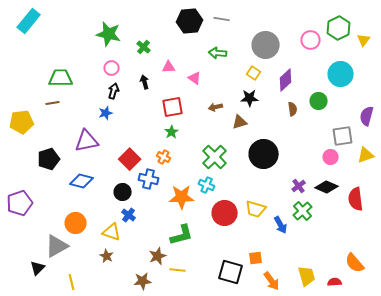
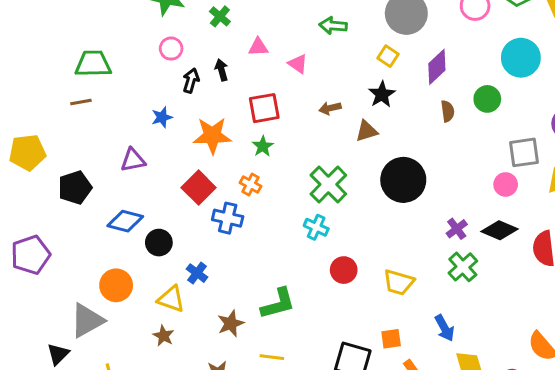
black arrow: (114, 91) -> (191, 81), moved
black star: (250, 98) -> (382, 94), turned -30
yellow pentagon: (22, 122) -> (27, 152), moved
purple triangle: (87, 141) -> (133, 160), size x0.7
black circle: (123, 192) -> (159, 243), moved
orange star: (182, 197) -> (212, 136), moved
yellow trapezoid: (256, 209) -> (399, 282), moved
red circle: (225, 213) -> (344, 270), size x0.7
blue arrow: (281, 225) -> (445, 328), moved
brown star: (158, 256) -> (231, 323), moved

